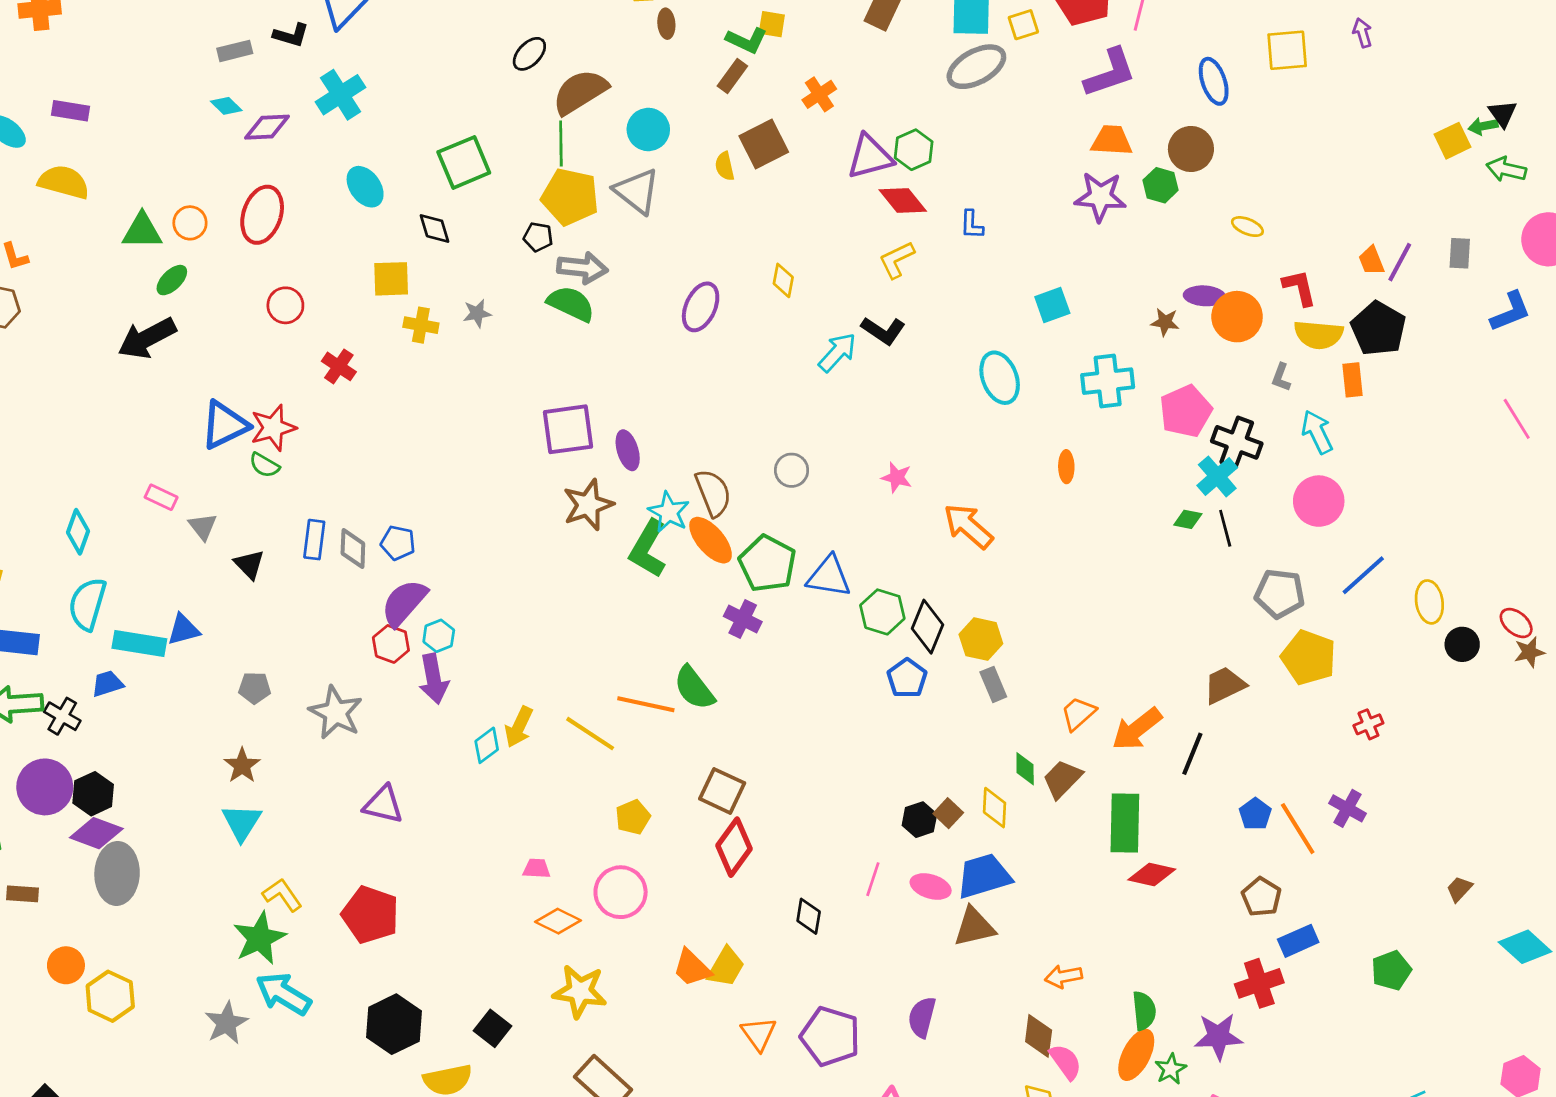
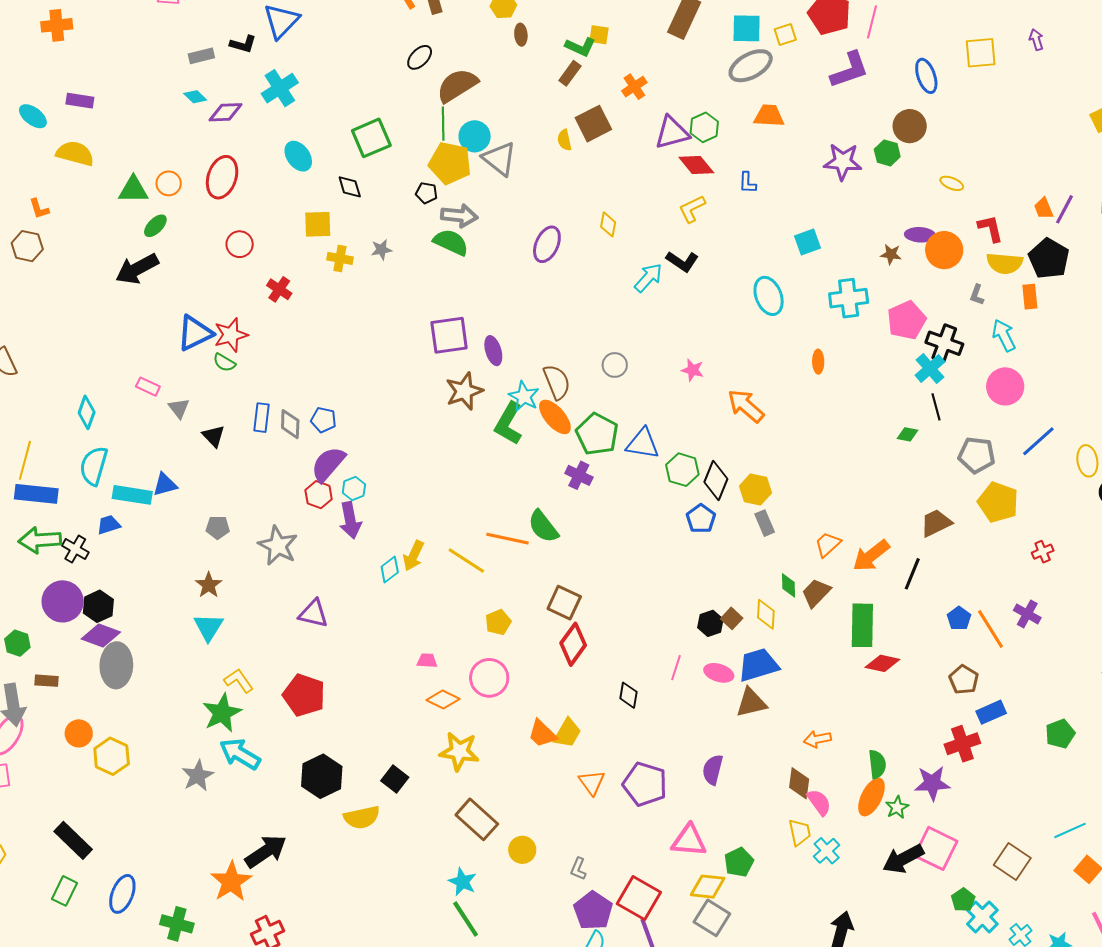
cyan circle: (648, 129) -> (475, 136), moved
orange trapezoid: (1112, 141) -> (769, 116), moved
green diamond: (1188, 519) -> (908, 434), moved

